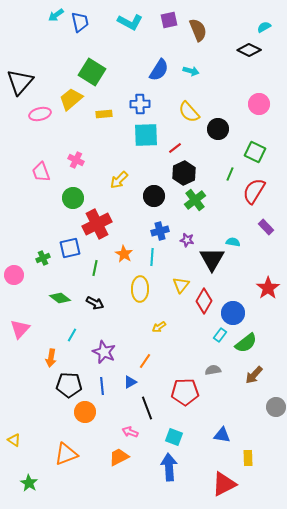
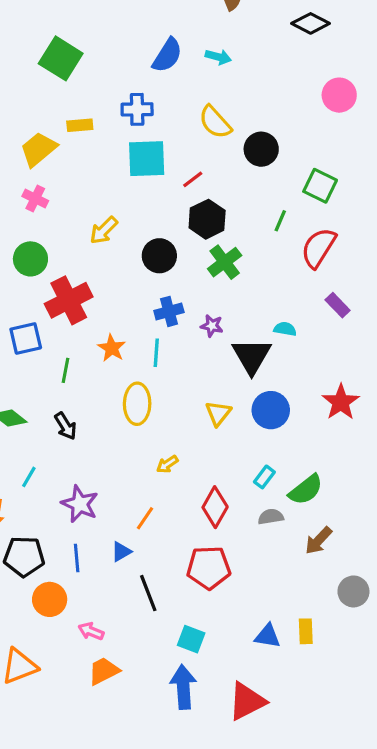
yellow trapezoid: (71, 99) -> (38, 149), moved
pink circle: (259, 104) -> (339, 95), moved
yellow triangle: (181, 285) -> (218, 413), moved
red diamond: (204, 301) -> (215, 507), moved
black arrow: (95, 303) -> (65, 426), turned 30
blue circle: (233, 313) -> (271, 410), moved
gray semicircle: (213, 370) -> (271, 517), moved
pink arrow: (130, 432) -> (91, 631), moved
yellow rectangle: (248, 458) -> (306, 631), moved
red triangle: (224, 484) -> (247, 701), moved

